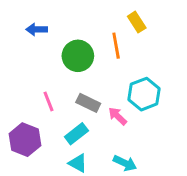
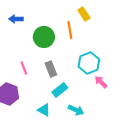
gray rectangle: (88, 103) -> (51, 69), turned 42
pink arrow: (118, 116) -> (101, 82), moved
cyan rectangle: (76, 134) -> (60, 90), moved

